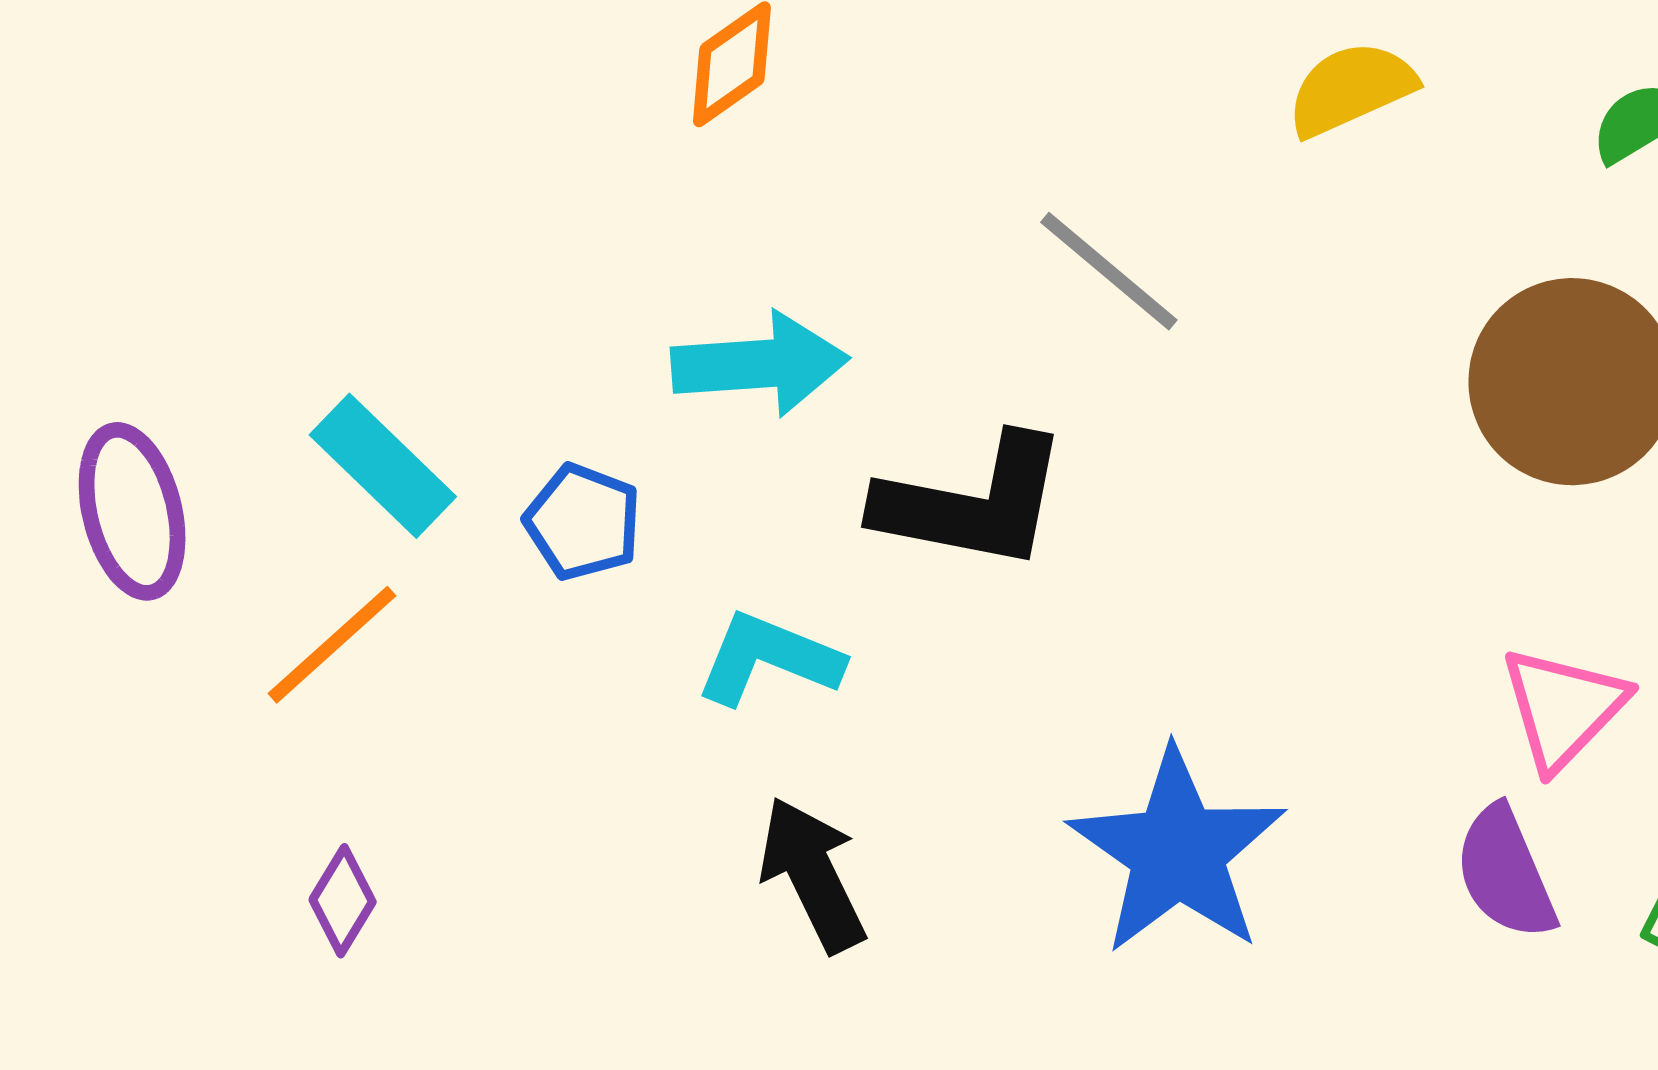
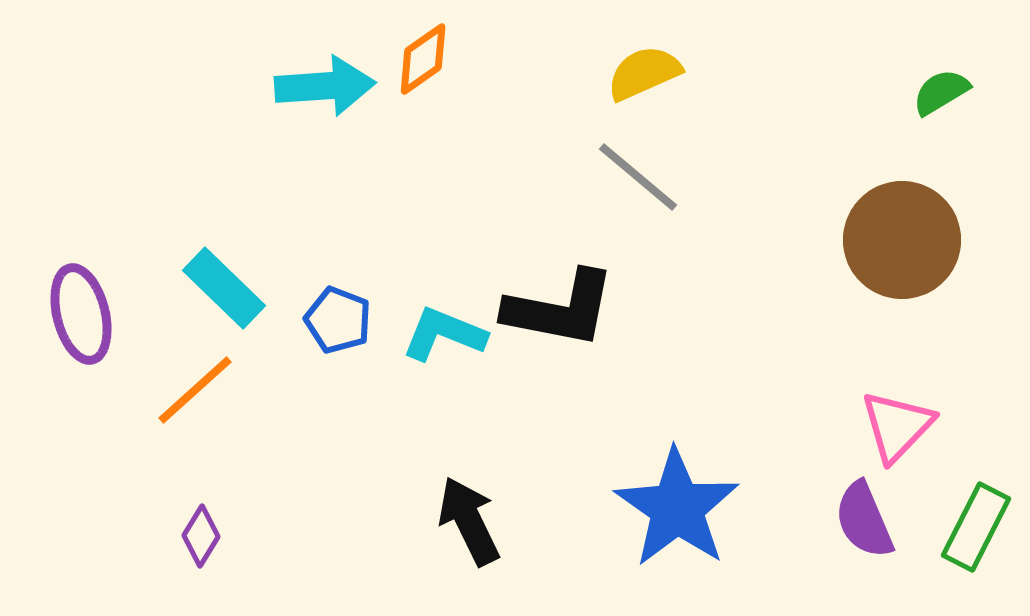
yellow semicircle: (1351, 89) -> (644, 73), moved
cyan arrow: (760, 364) -> (325, 86), moved
cyan L-shape: (769, 659) -> (444, 334), moved

